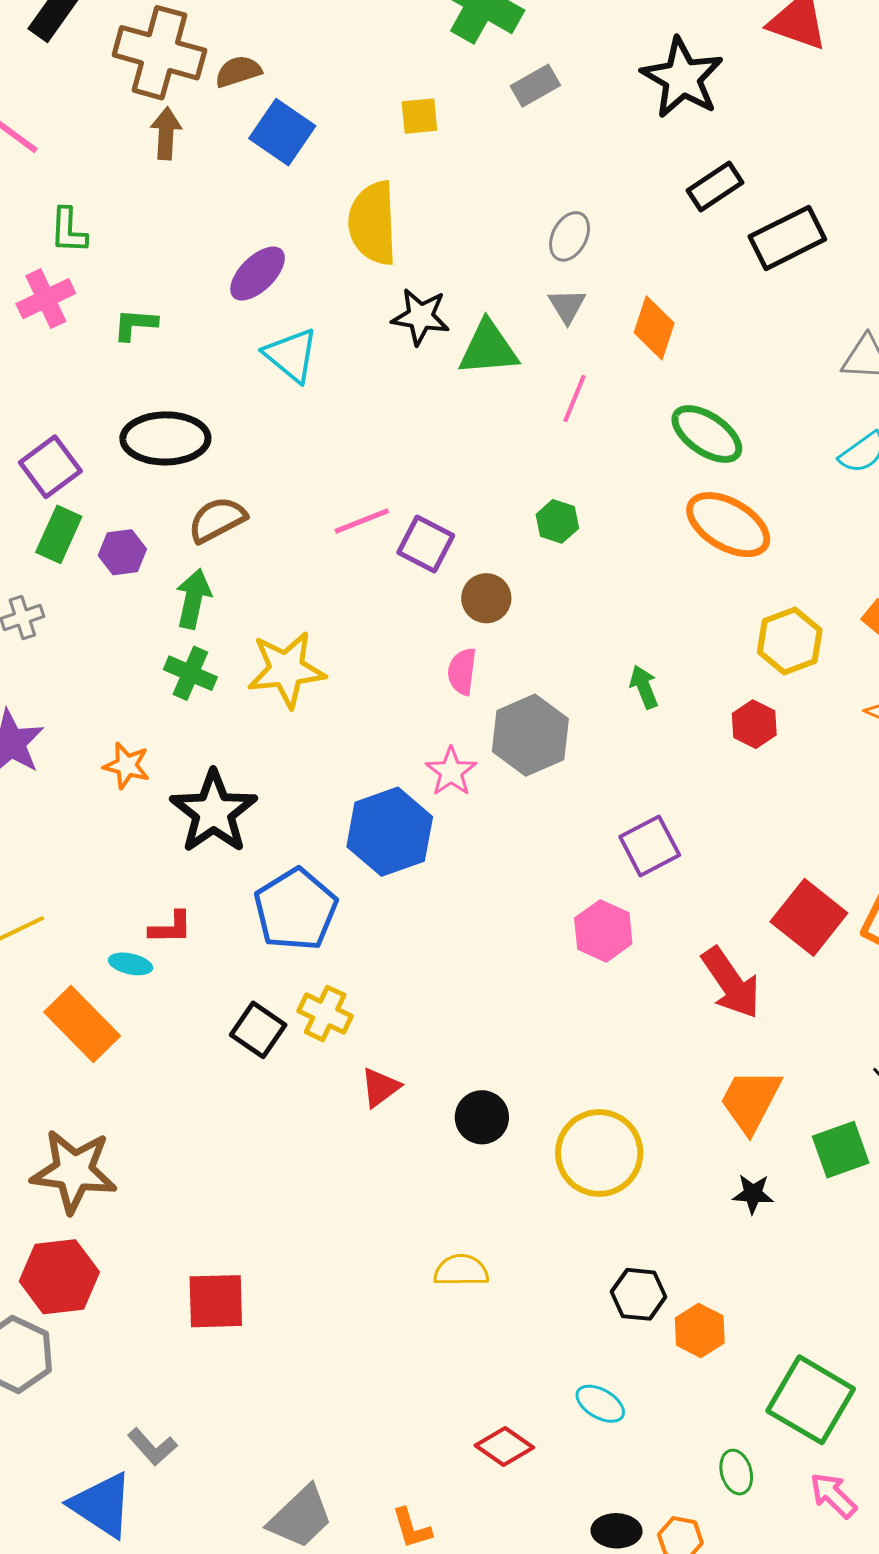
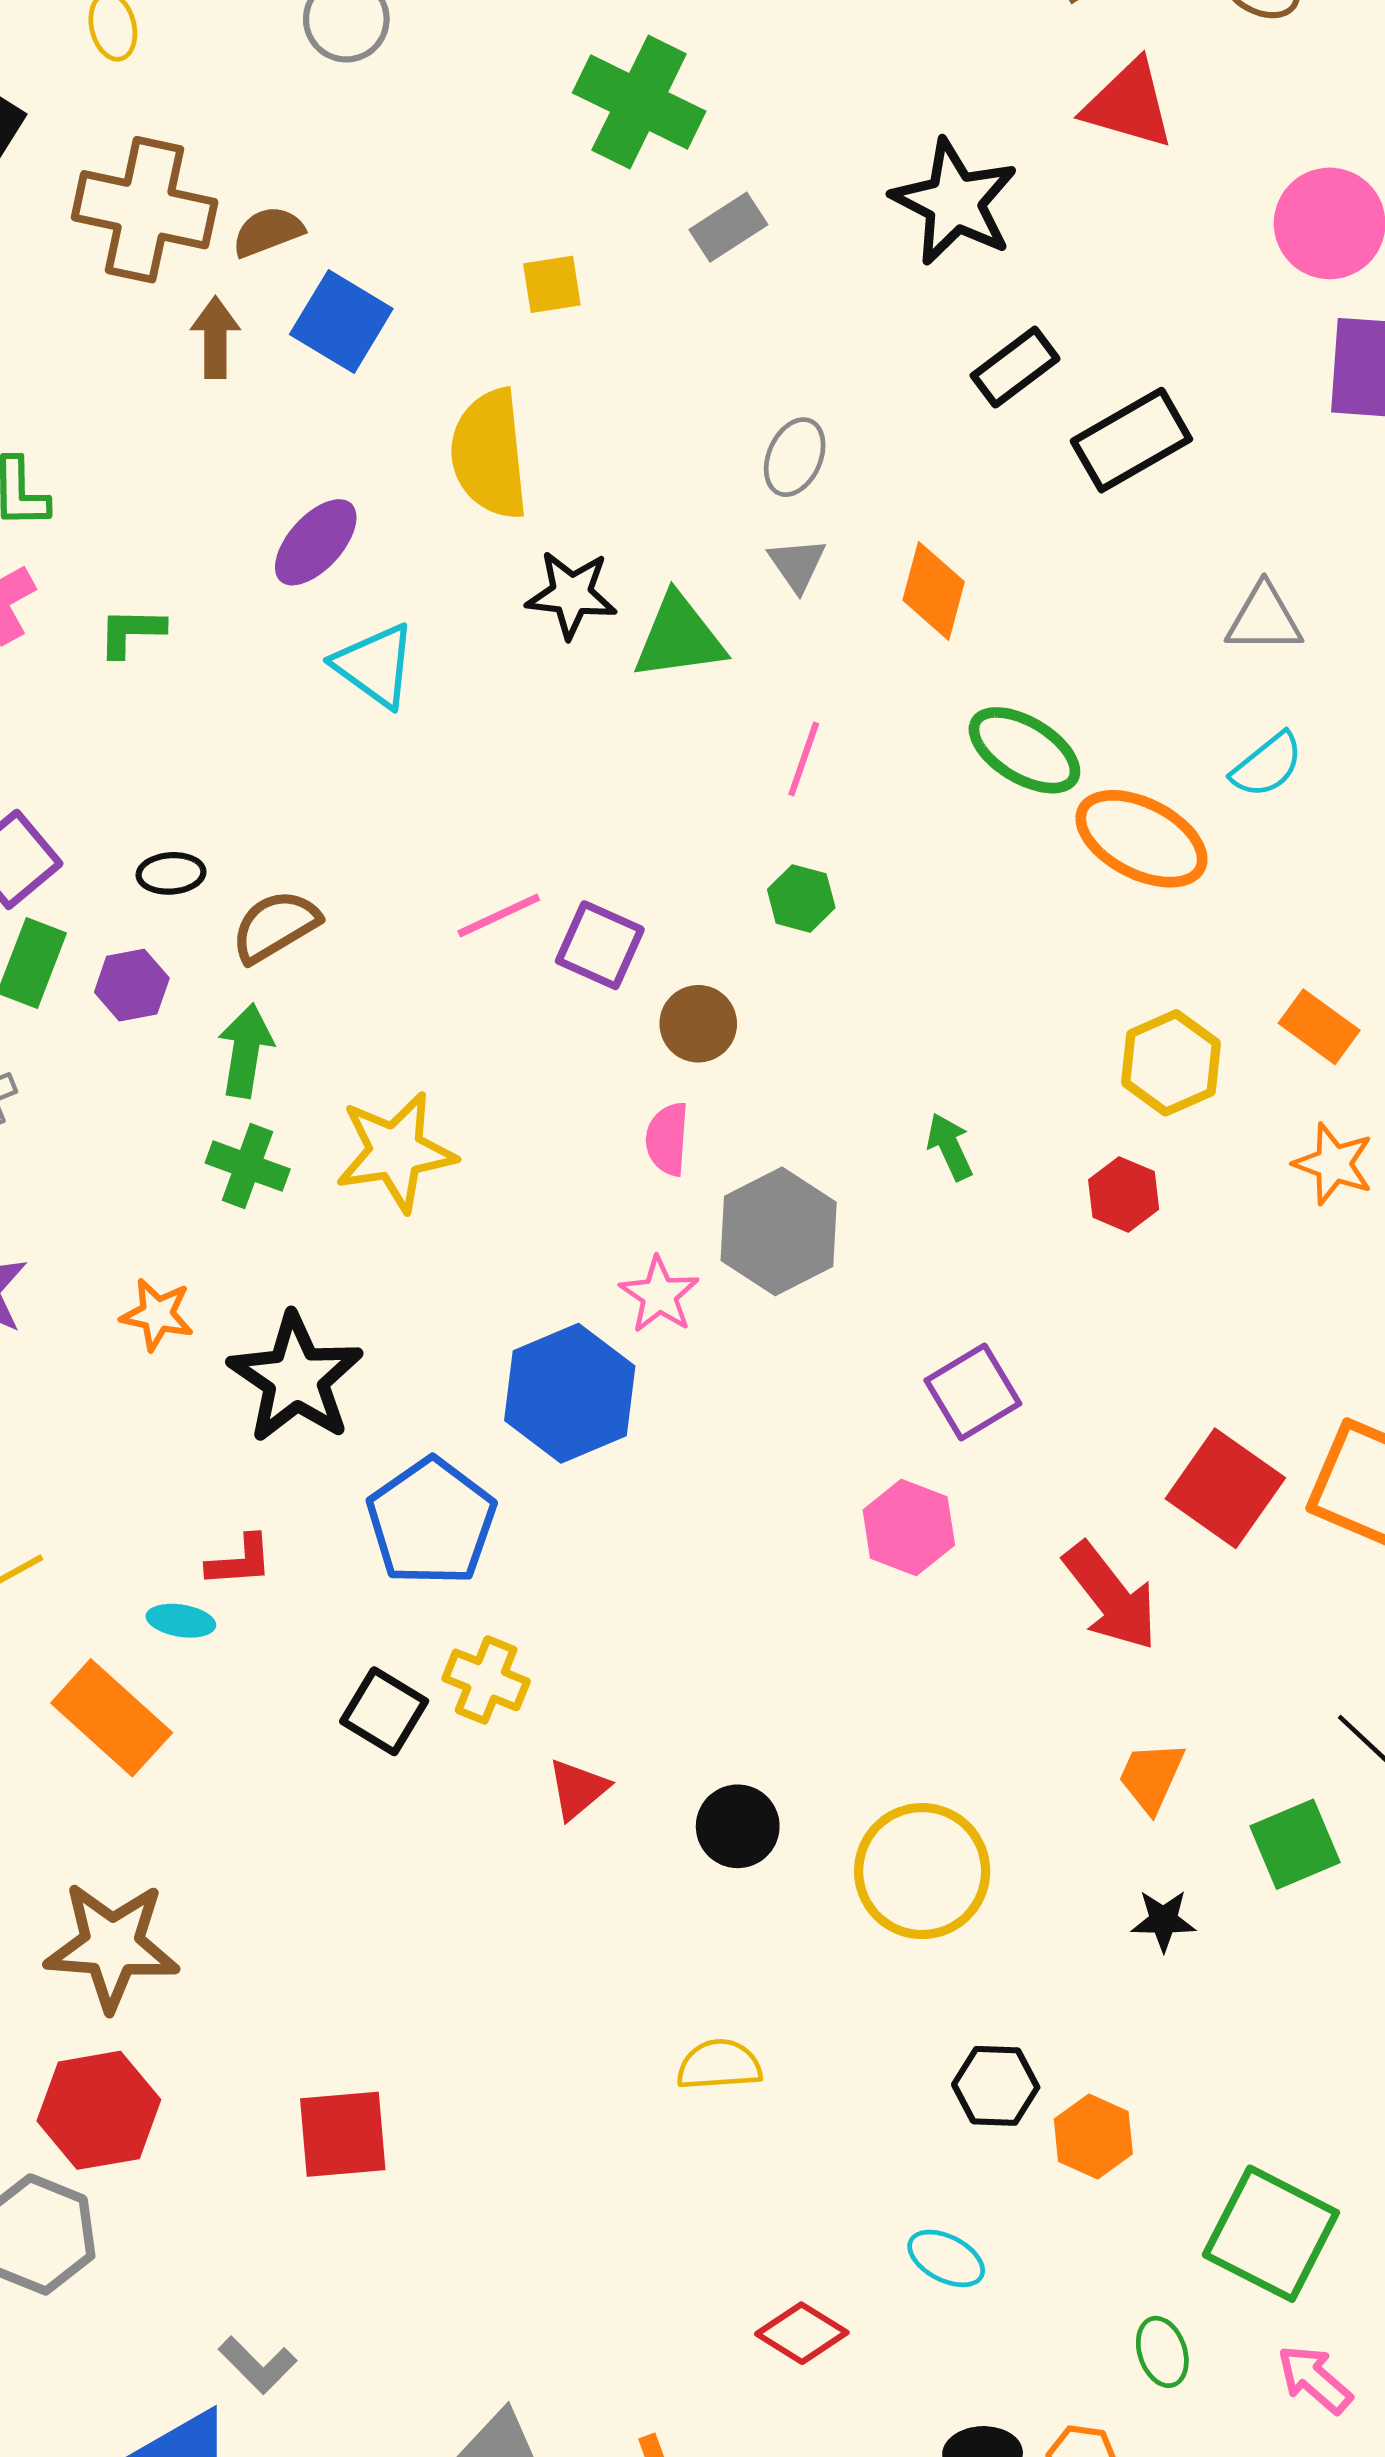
brown arrow: (166, 133) -> (215, 337), moved
pink line: (575, 399) -> (804, 759), moved
black ellipse: (165, 438) -> (171, 873), moved, size x0.5
orange ellipse: (728, 525) -> (1141, 839), moved
orange trapezoid: (750, 1101) -> (1151, 1777), size x0.7

